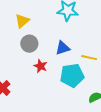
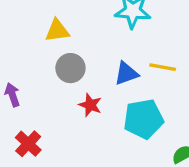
yellow triangle: (22, 21) -> (57, 31), turned 35
yellow line: (89, 58) -> (163, 67), moved

